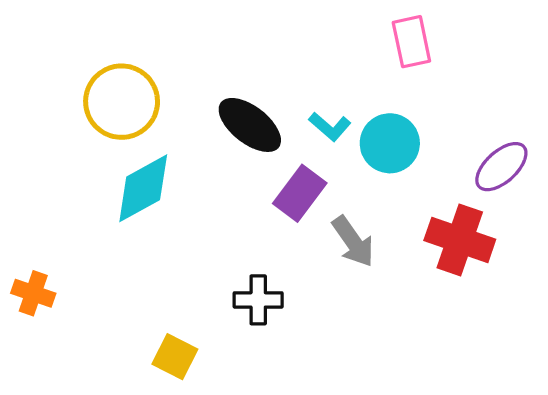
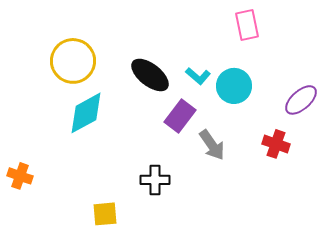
red cross: (460, 240) -> (276, 144), size x0.7
yellow square: (175, 357) -> (105, 214), turned -32

